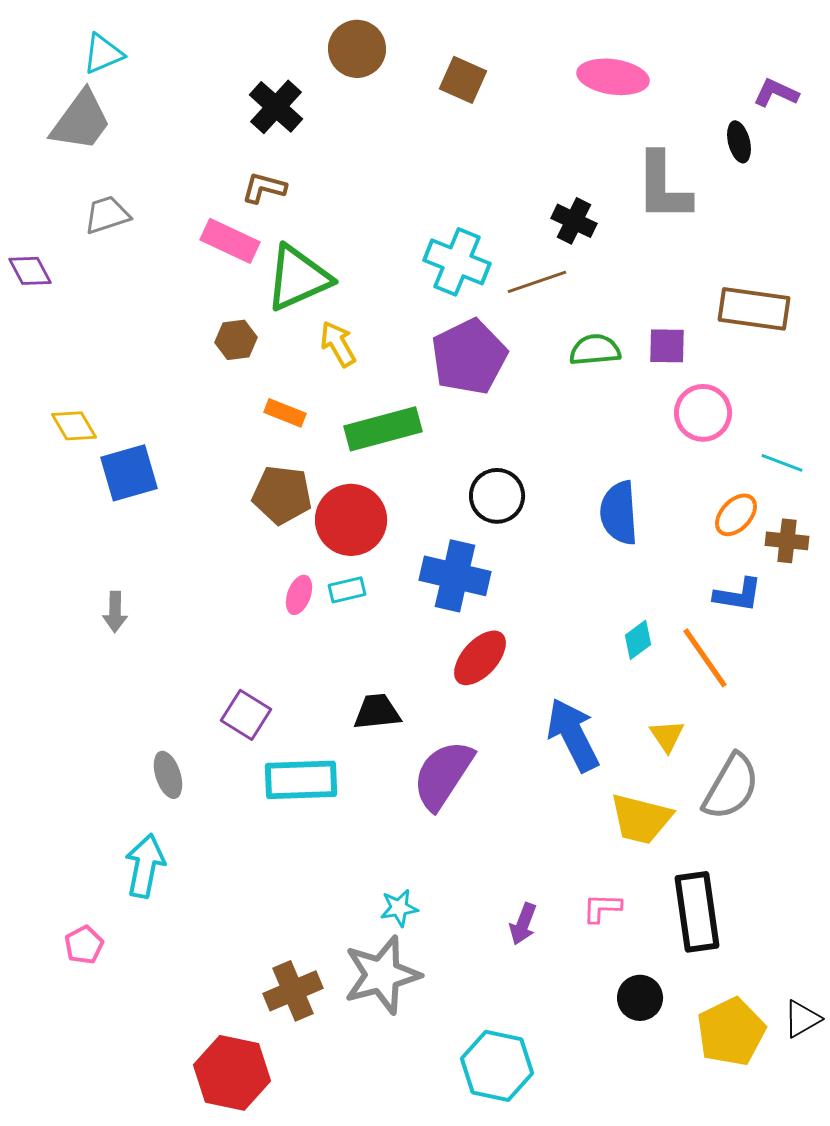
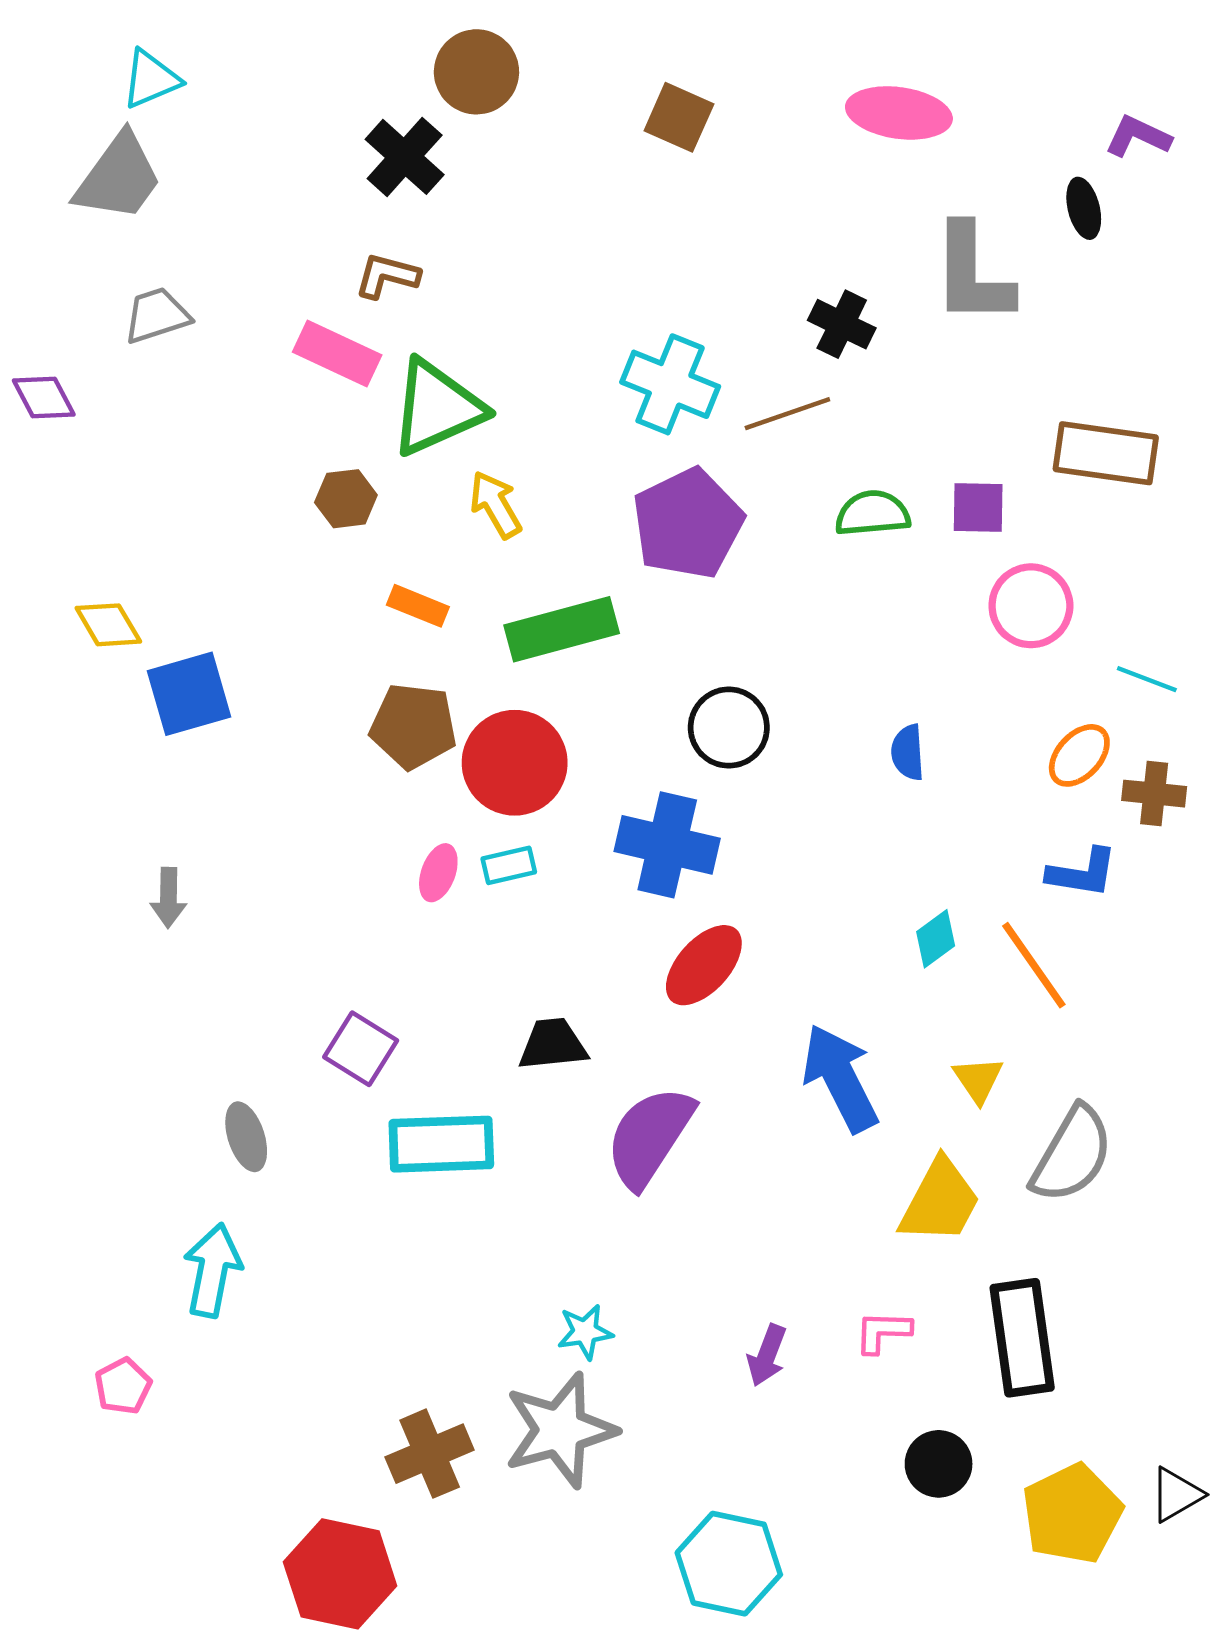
brown circle: (357, 49) -> (476, 72), moved
blue semicircle: (619, 513) -> (908, 752), size x0.6
yellow trapezoid: (641, 819) -> (940, 1201), turned -76

